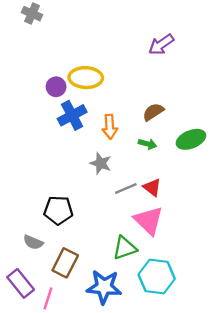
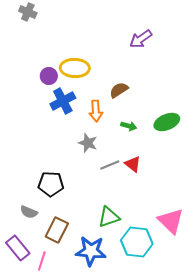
brown semicircle: (153, 112) -> (119, 90), moved
pink triangle: (149, 221) -> (171, 221), moved

